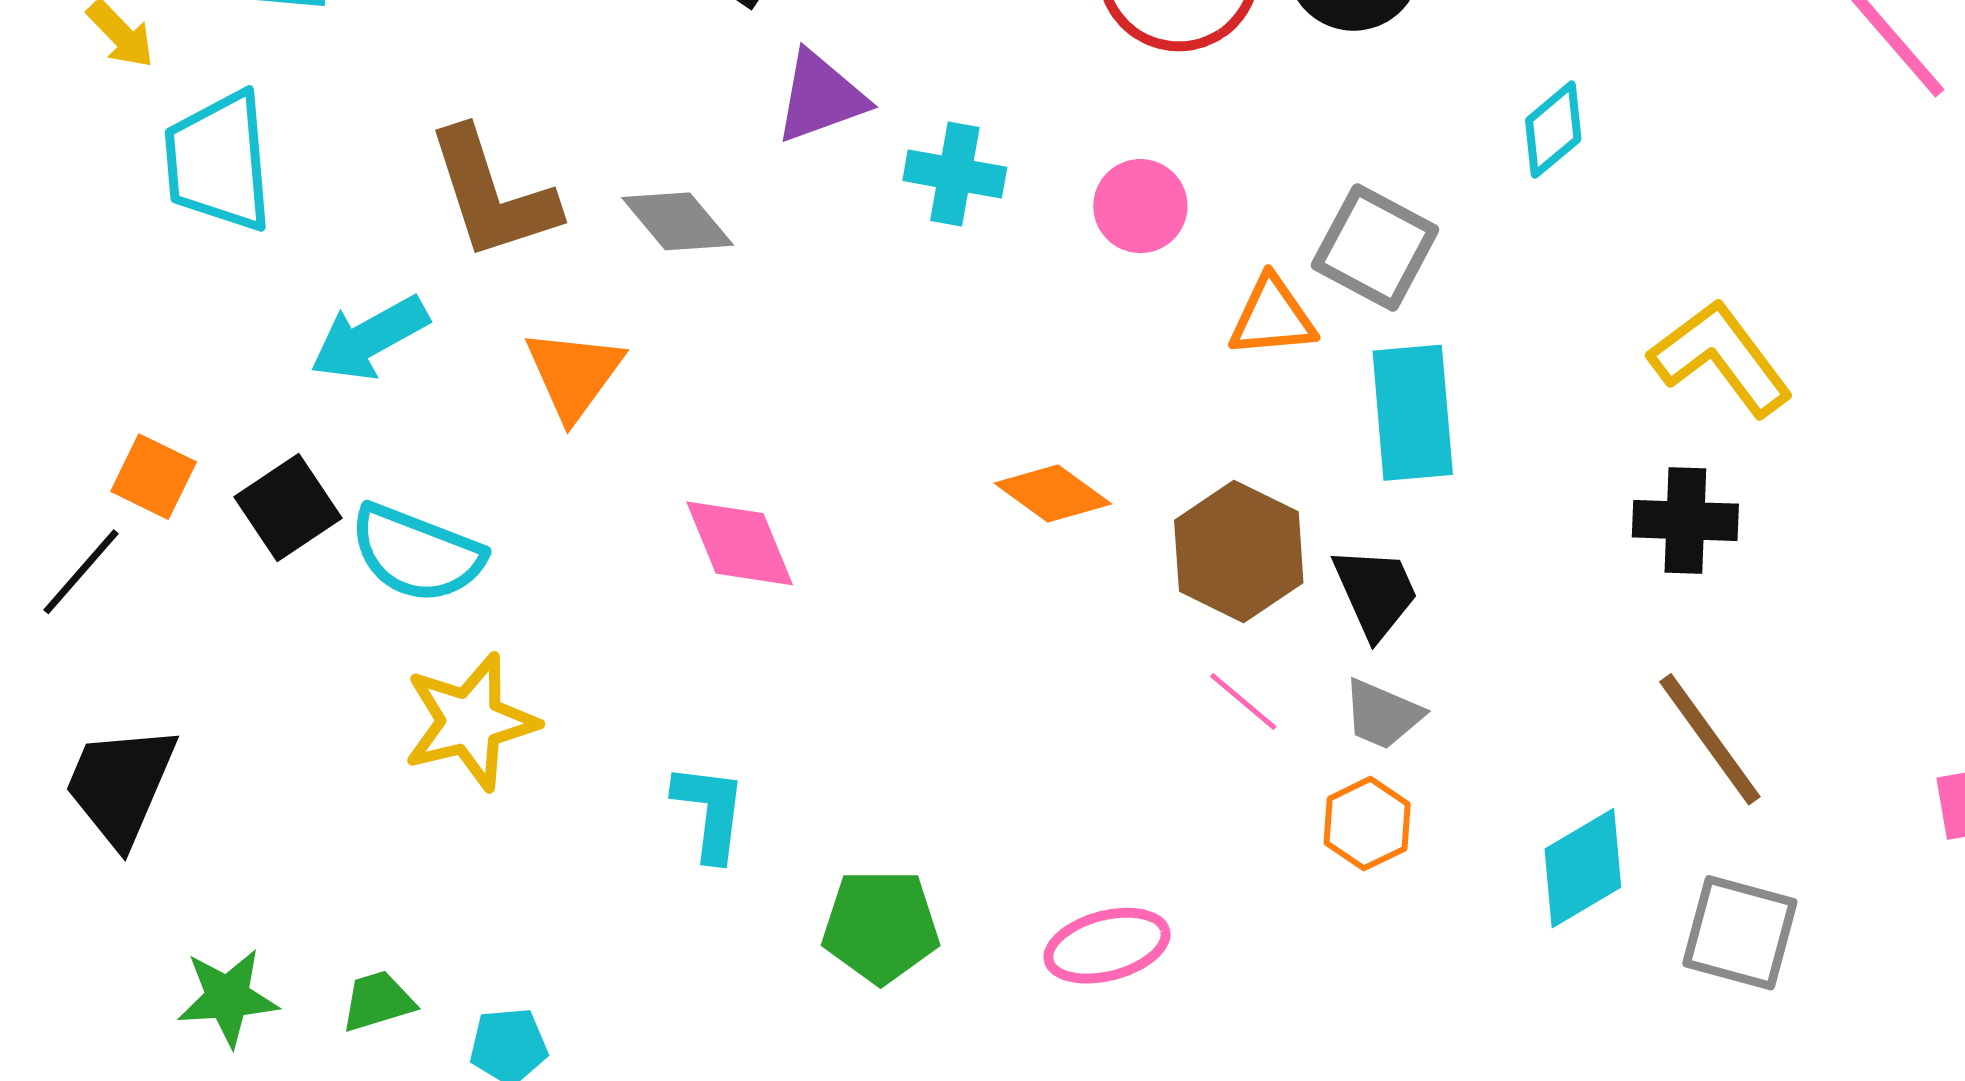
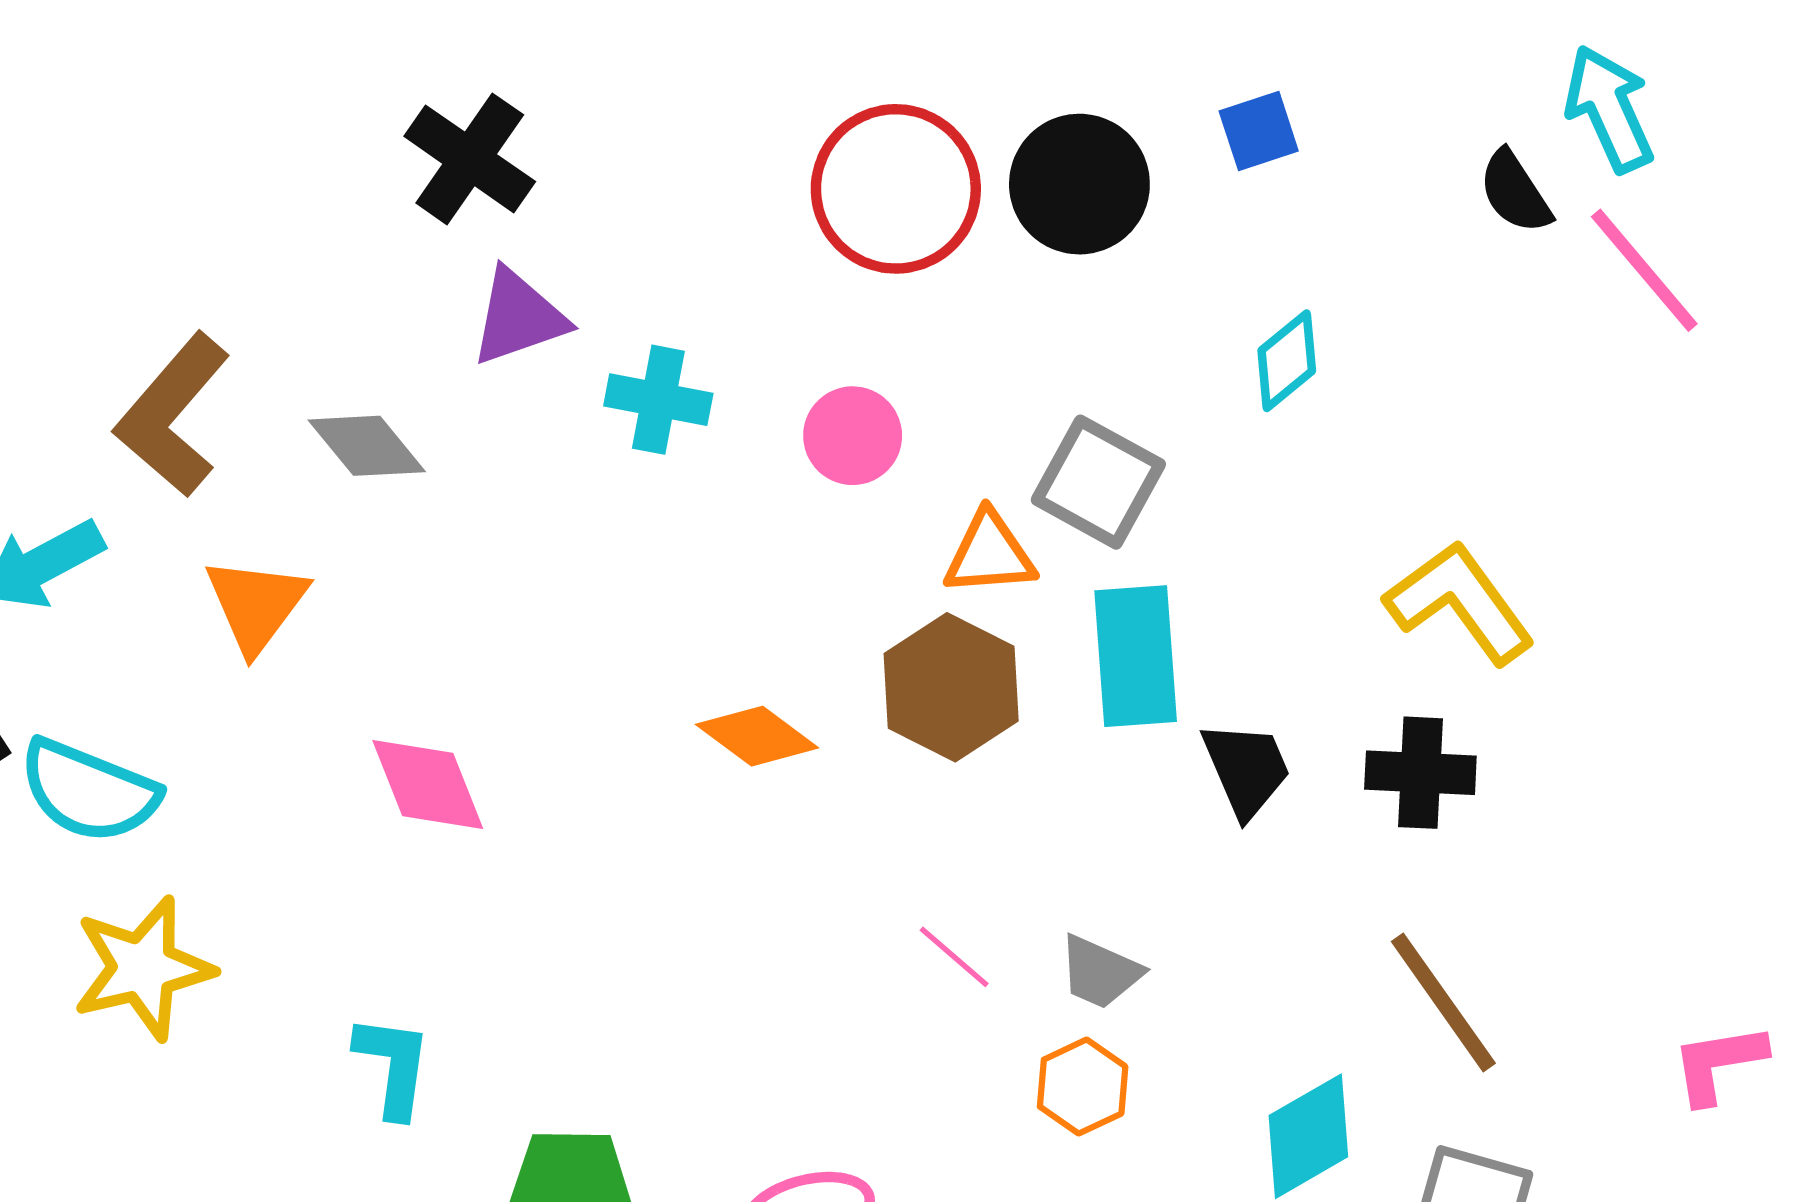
brown L-shape: (492, 194) -> (173, 415), turned 58
brown hexagon: (1239, 552) -> (951, 687), moved
black trapezoid: (1375, 592) -> (1246, 769), moved

